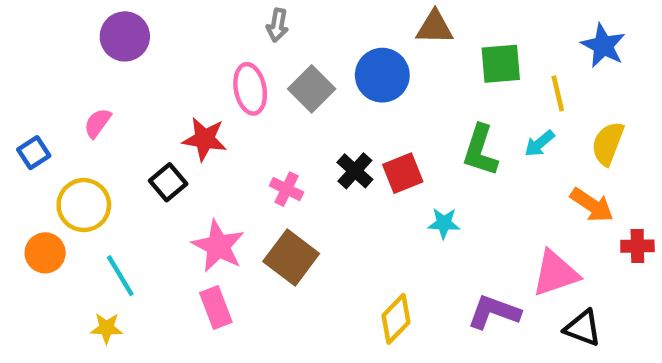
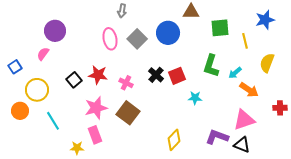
purple circle: (125, 36) -> (55, 31), moved
blue star: (603, 46) -> (265, 20), turned 30
red star: (205, 139) -> (98, 75), moved
cyan arrow: (539, 144) -> (235, 73), moved
orange arrow: (592, 205) -> (249, 90), moved
pink star: (218, 246) -> (96, 108), turned 30
yellow star: (107, 328) -> (77, 148), moved
black triangle: (583, 328) -> (242, 145), moved

